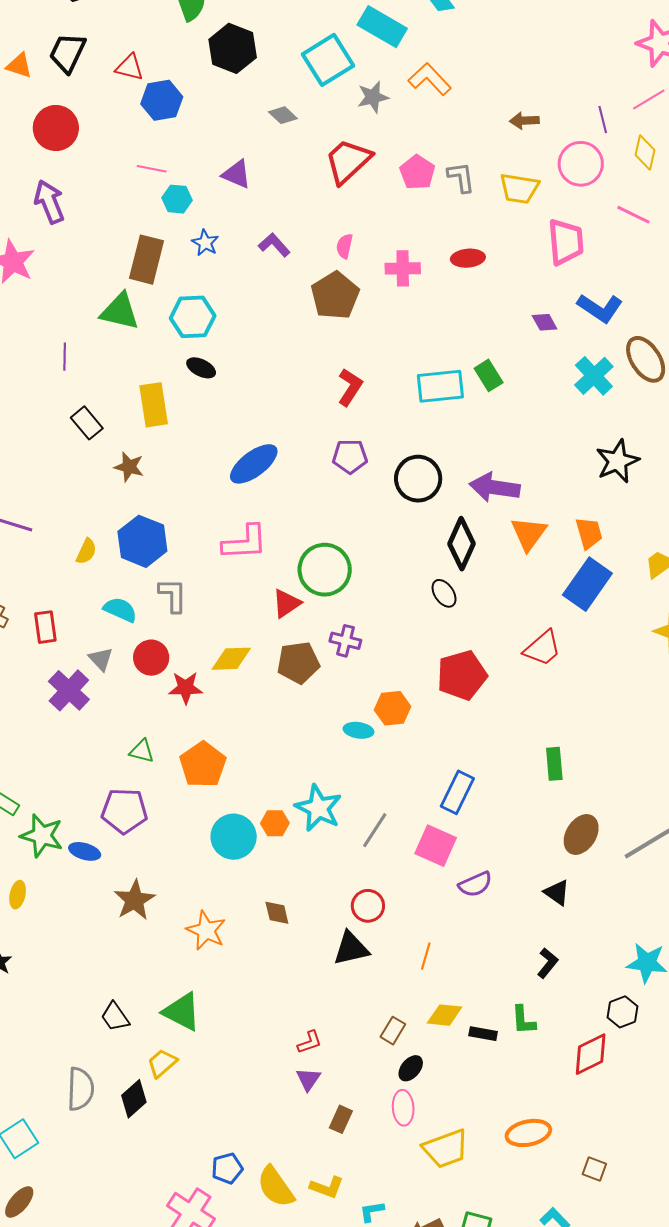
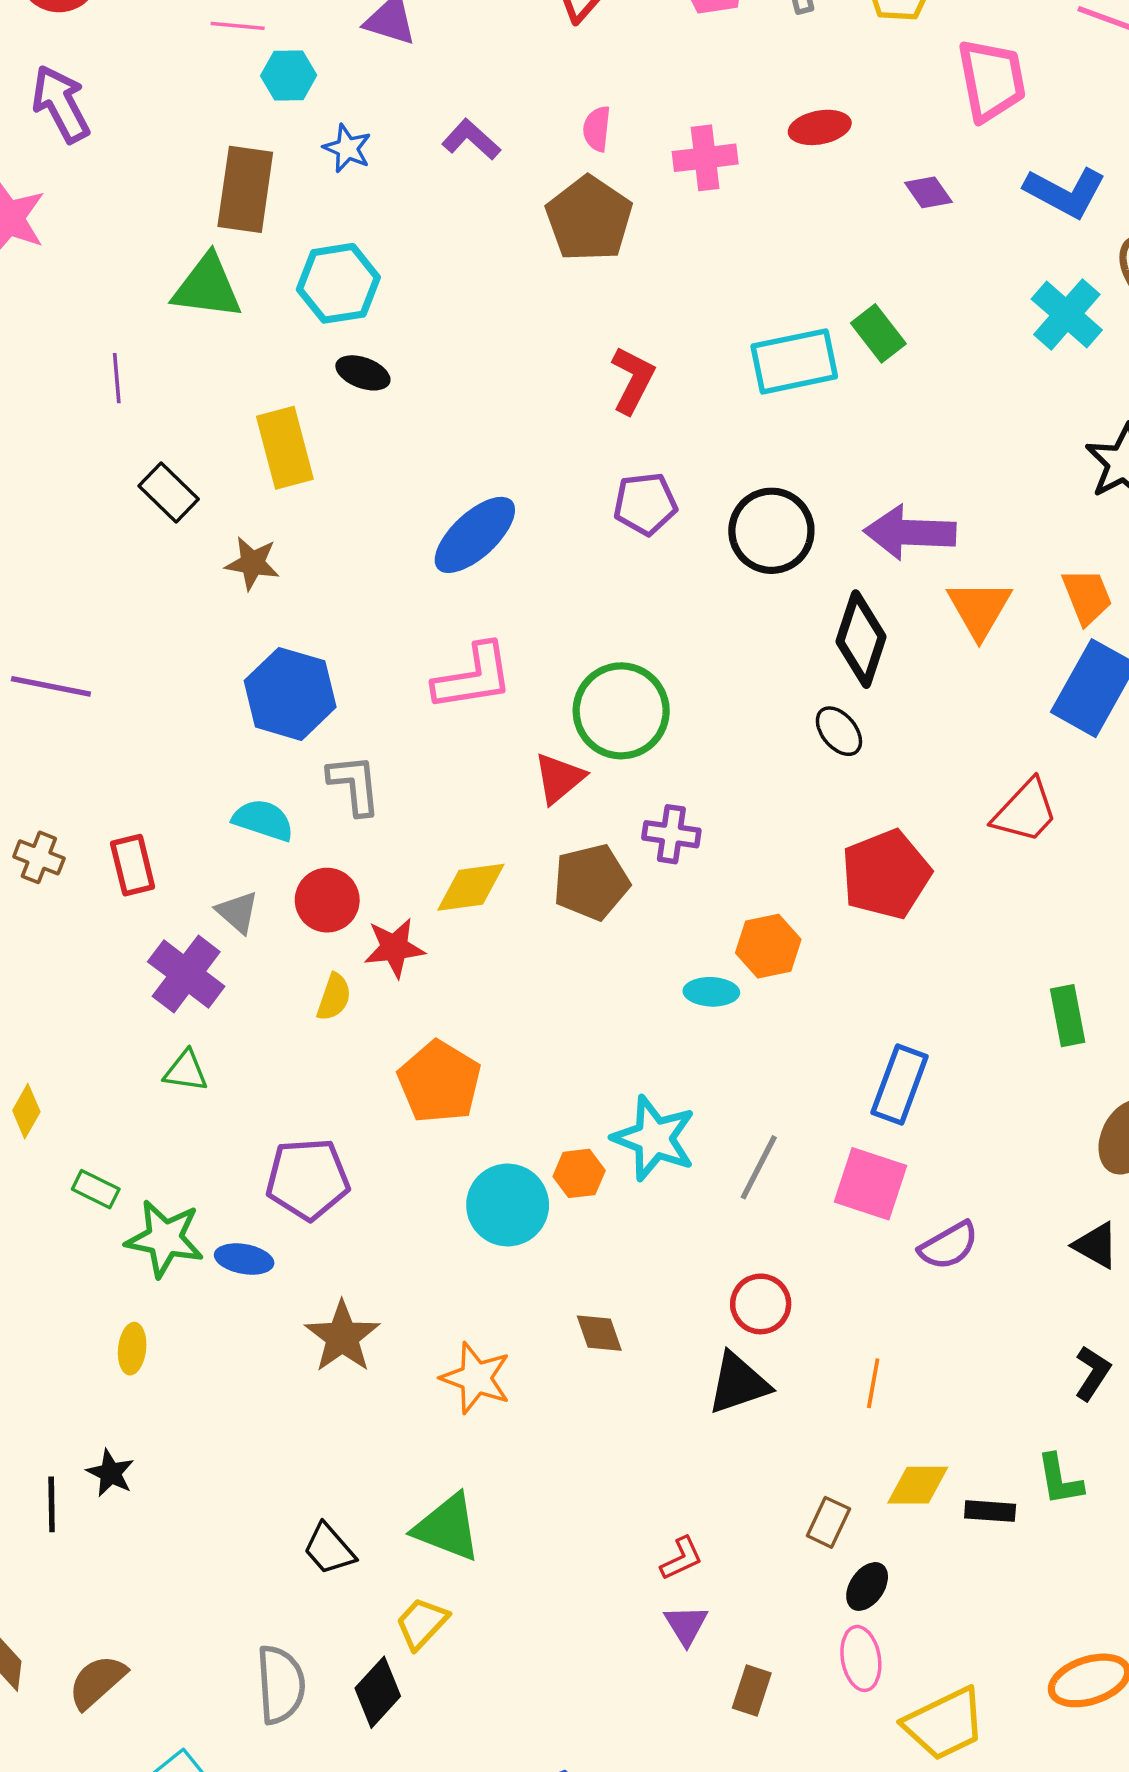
purple diamond: (545, 322) -> (928, 192), moved
yellow semicircle: (86, 551) -> (334, 997), moved
green triangle: (142, 751) -> (186, 1071), moved

